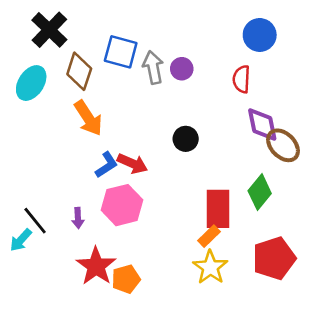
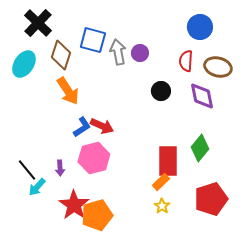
black circle: (186, 139) -> (161, 91), moved
brown ellipse: (283, 145) -> (218, 67), moved, turned -32
cyan arrow: (21, 240) -> (37, 187), moved
yellow star: (210, 267) -> (162, 206), size x0.6
orange pentagon: (126, 279) -> (97, 215), size x1.4

